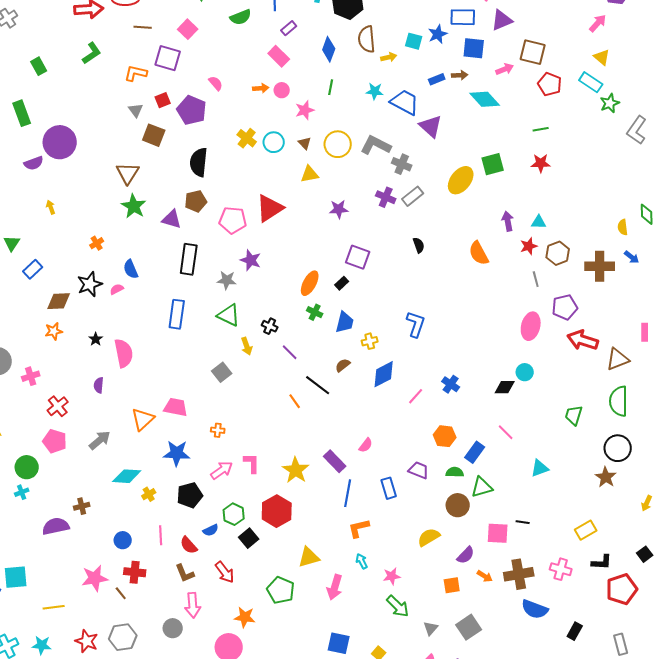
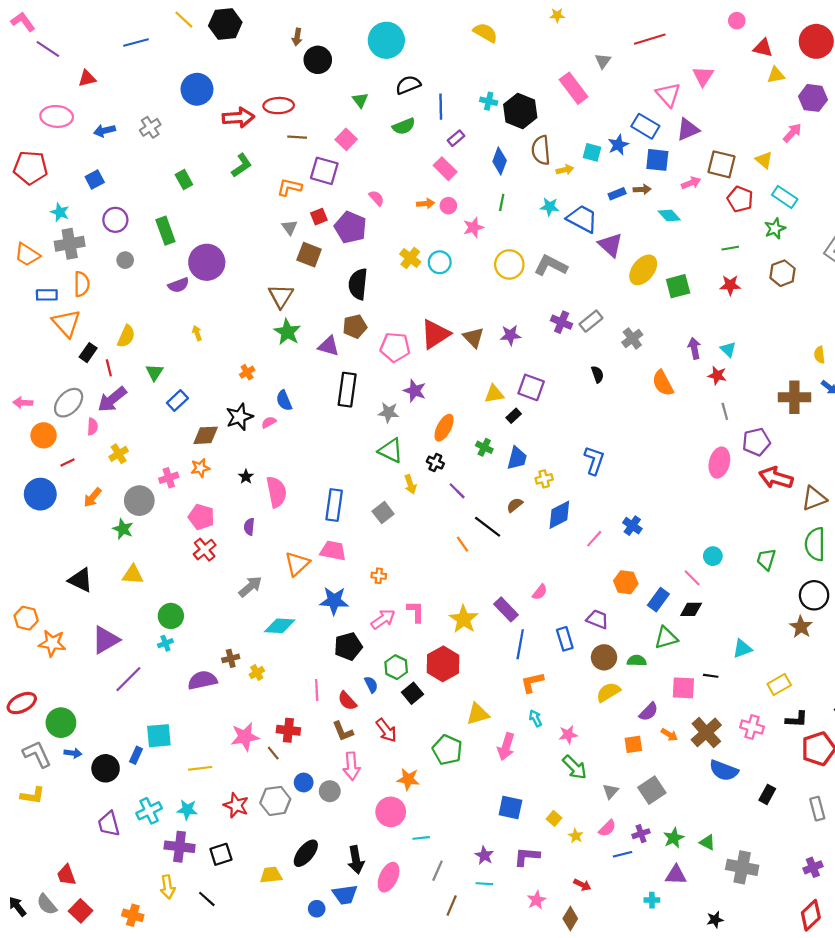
blue rectangle: (463, 17) -> (645, 126), turned 30
yellow triangle: (602, 57) -> (764, 160), moved
cyan diamond: (485, 99) -> (669, 215), size x0.7
green star: (610, 103) -> (775, 229), moved
brown triangle: (305, 143) -> (473, 337), moved, size x1.5
gray cross: (402, 164) -> (632, 338), moved, turned 30
yellow triangle: (310, 174) -> (494, 394), moved
yellow ellipse: (461, 180) -> (643, 270), moved
cyan triangle: (539, 222) -> (728, 349), turned 42
red star: (529, 246) -> (717, 375), turned 30
brown hexagon: (558, 253) -> (782, 273), moved
orange ellipse: (310, 283) -> (444, 428), moved
blue rectangle: (177, 314) -> (334, 505), moved
cyan circle: (525, 372) -> (713, 556), moved
pink cross: (31, 376) -> (169, 478), moved
black diamond: (505, 387) -> (691, 609), moved
pink pentagon: (55, 441) -> (201, 517), moved
cyan triangle: (540, 468) -> (742, 649), moved
green semicircle: (455, 472) -> (637, 661), moved
yellow cross: (149, 494) -> (257, 673), moved
brown circle: (458, 505) -> (604, 657), moved
blue semicircle: (211, 530) -> (371, 685), turned -91
blue circle: (123, 540) -> (304, 782), moved
brown cross: (519, 574) -> (706, 732), turned -32

